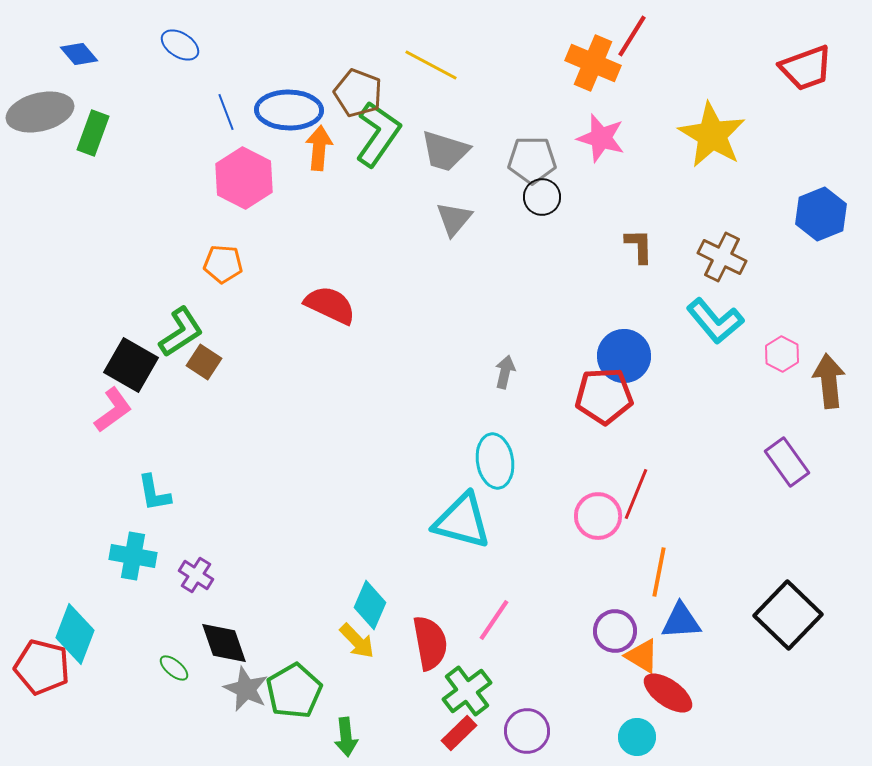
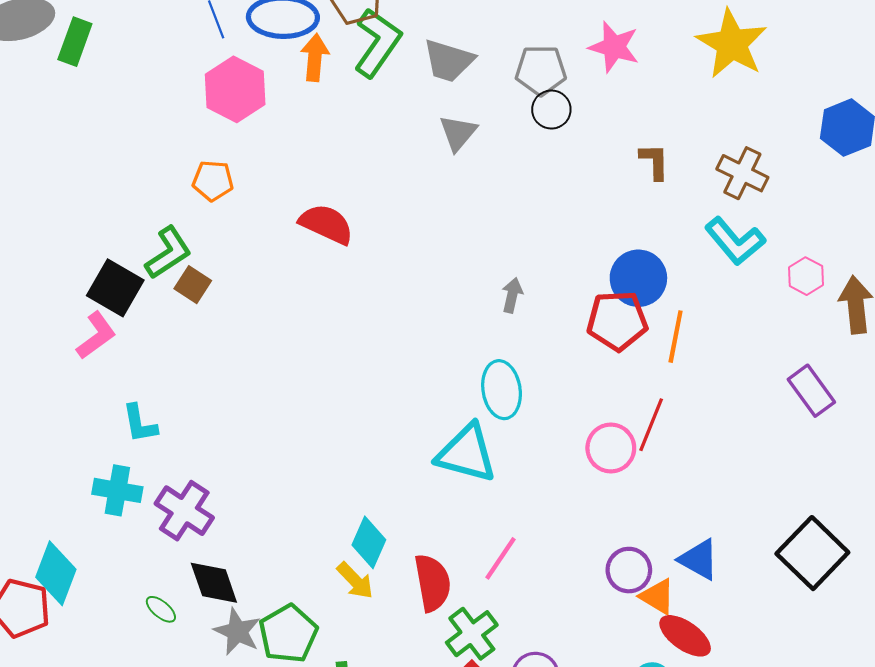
orange line: (659, 572) -> (676, 337), moved
purple cross: (196, 575) -> (184, 511), size x1.6
blue triangle: (681, 621) -> (699, 559), turned 33

